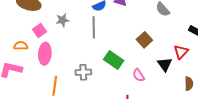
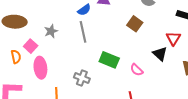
brown square: (144, 40) -> (135, 24), moved
orange semicircle: (21, 46) -> (16, 57), moved, turned 88
gray cross: (83, 72) -> (82, 78), turned 35

